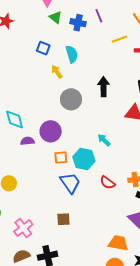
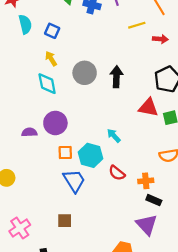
cyan semicircle: (72, 54) -> (25, 24), moved
yellow arrow: (57, 72) -> (51, 59), moved
gray circle: (71, 99) -> (85, 73), moved
cyan diamond: (15, 120) -> (47, 84), moved
red semicircle: (108, 183) -> (117, 173), moved

